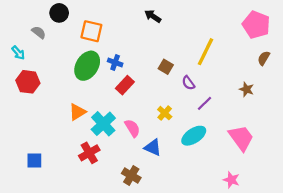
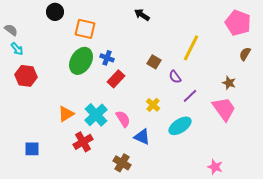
gray semicircle: (39, 32) -> (11, 30), moved
orange triangle: (77, 112) -> (66, 114), moved
pink trapezoid: (241, 138) -> (224, 109), moved

